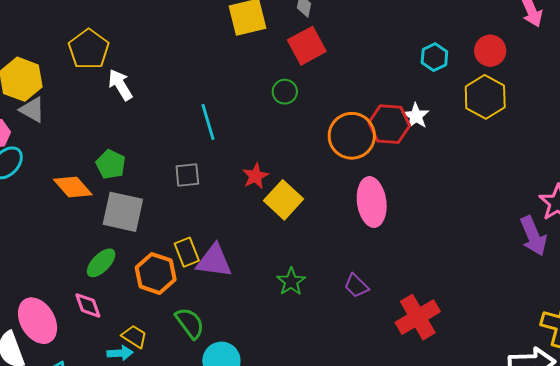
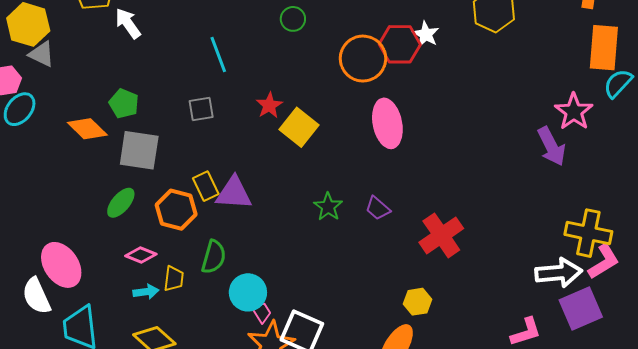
green star: (291, 282) -> (328, 207), moved
pink diamond: (88, 305) -> (141, 255), moved, turned -44
green semicircle: (190, 323) -> (214, 257), turned 56
yellow trapezoid: (134, 336) -> (174, 279), moved, turned 68

